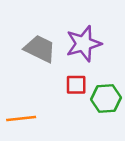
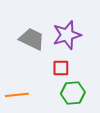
green hexagon: (106, 99) -> (73, 93), moved

